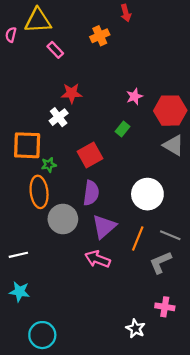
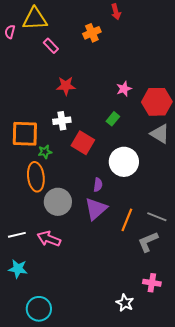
white cross: (59, 117) -> (62, 121), moved, turned 30
red square: (90, 155) -> (83, 143), turned -30
purple semicircle: (91, 193) -> (98, 185), moved, size x0.6
white circle: (147, 194) -> (124, 162), moved
pink arrow: (98, 259) -> (49, 239), moved

